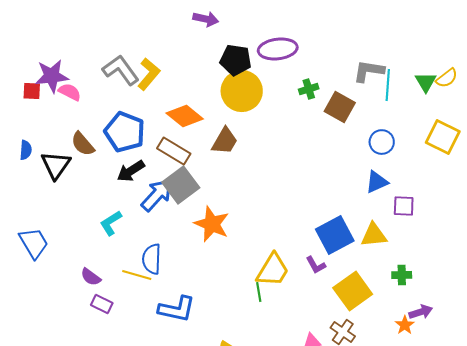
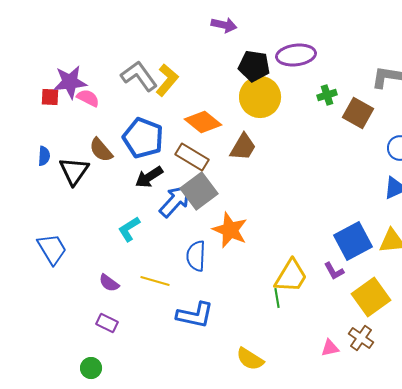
blue semicircle: (152, 259) -> (196, 256), moved
purple rectangle: (102, 304) -> (107, 323), moved

